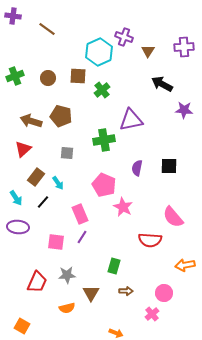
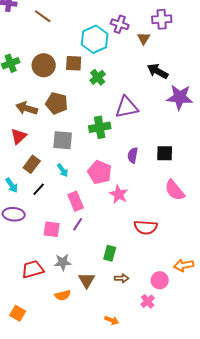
purple cross: (184, 47) -> (162, 19), moved
brown circle: (48, 78) -> (44, 65), size x1.5
purple star: (184, 110) -> (180, 97), size x1.5
gray square: (67, 153) -> (63, 140), size x1.5
cyan arrow: (58, 183) -> (63, 170), moved
pink semicircle: (173, 217) -> (175, 190), moved
orange arrow: (185, 265) -> (184, 265), moved
red trapezoid: (37, 282) -> (33, 269), turned -130

